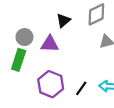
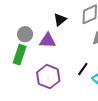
black line: (81, 88) -> (83, 69), moved

